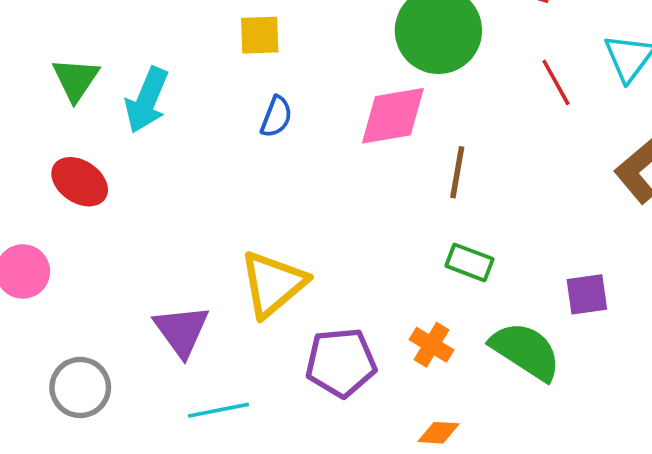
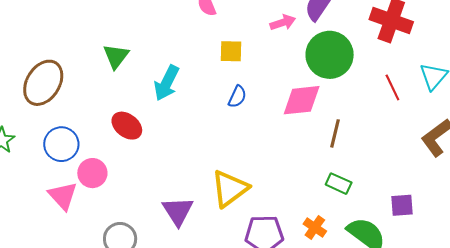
green triangle: (76, 79) -> (116, 56), moved

